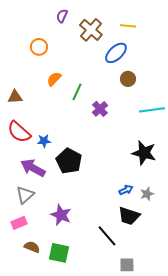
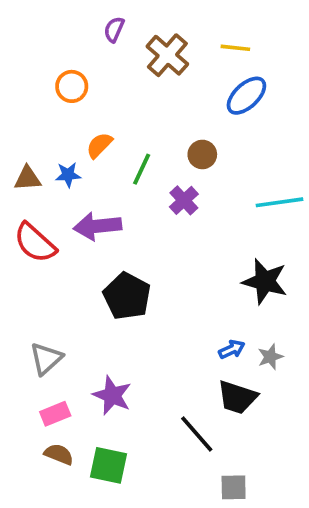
blue ellipse: (116, 53) -> (246, 96), moved
brown circle: (128, 79) -> (202, 154), moved
blue star: (44, 141) -> (68, 175), moved
purple arrow: (33, 168) -> (97, 226), moved, turned -35
pink rectangle: (19, 223) -> (55, 414), moved

